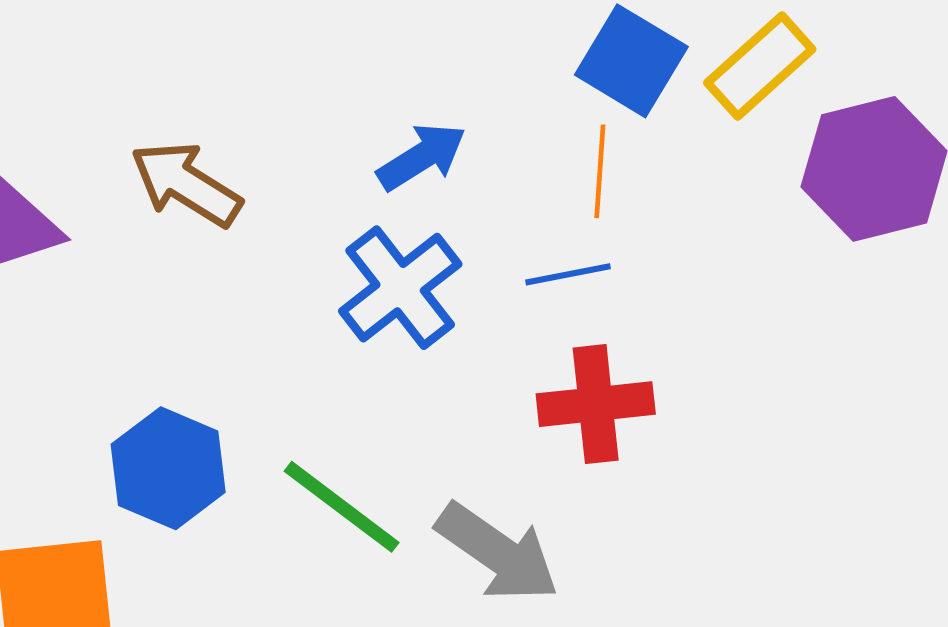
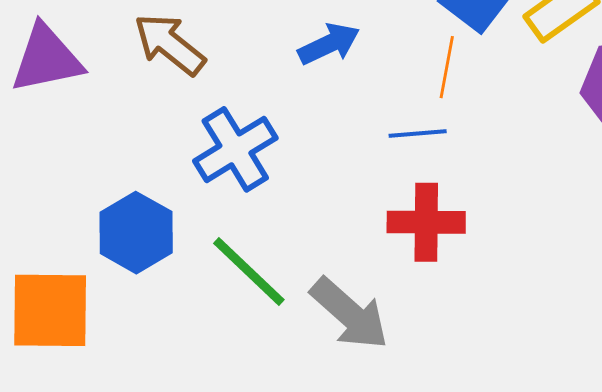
blue cross: (400, 288) -> (235, 149), moved

